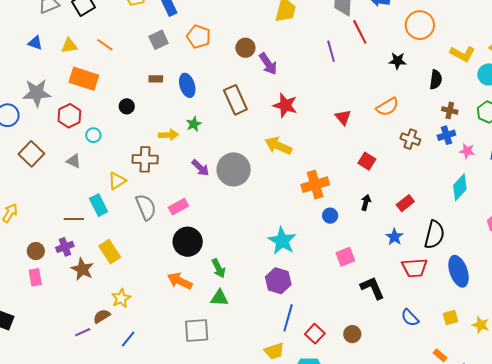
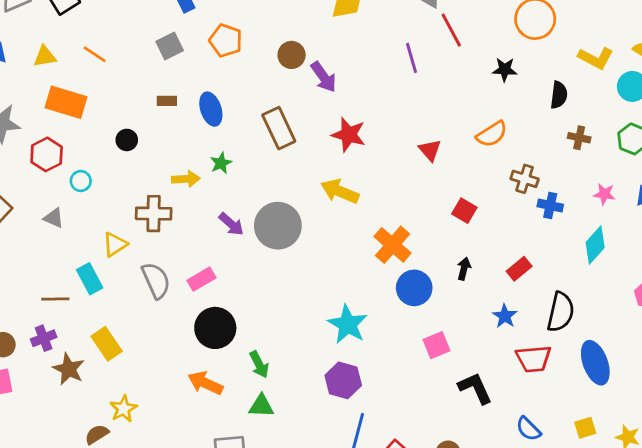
blue cross: (446, 135) -> (550, 206), moved, turned 30
orange cross: (315, 185) -> (392, 245), turned -32
blue circle: (330, 216) -> (414, 288), size x1.6

